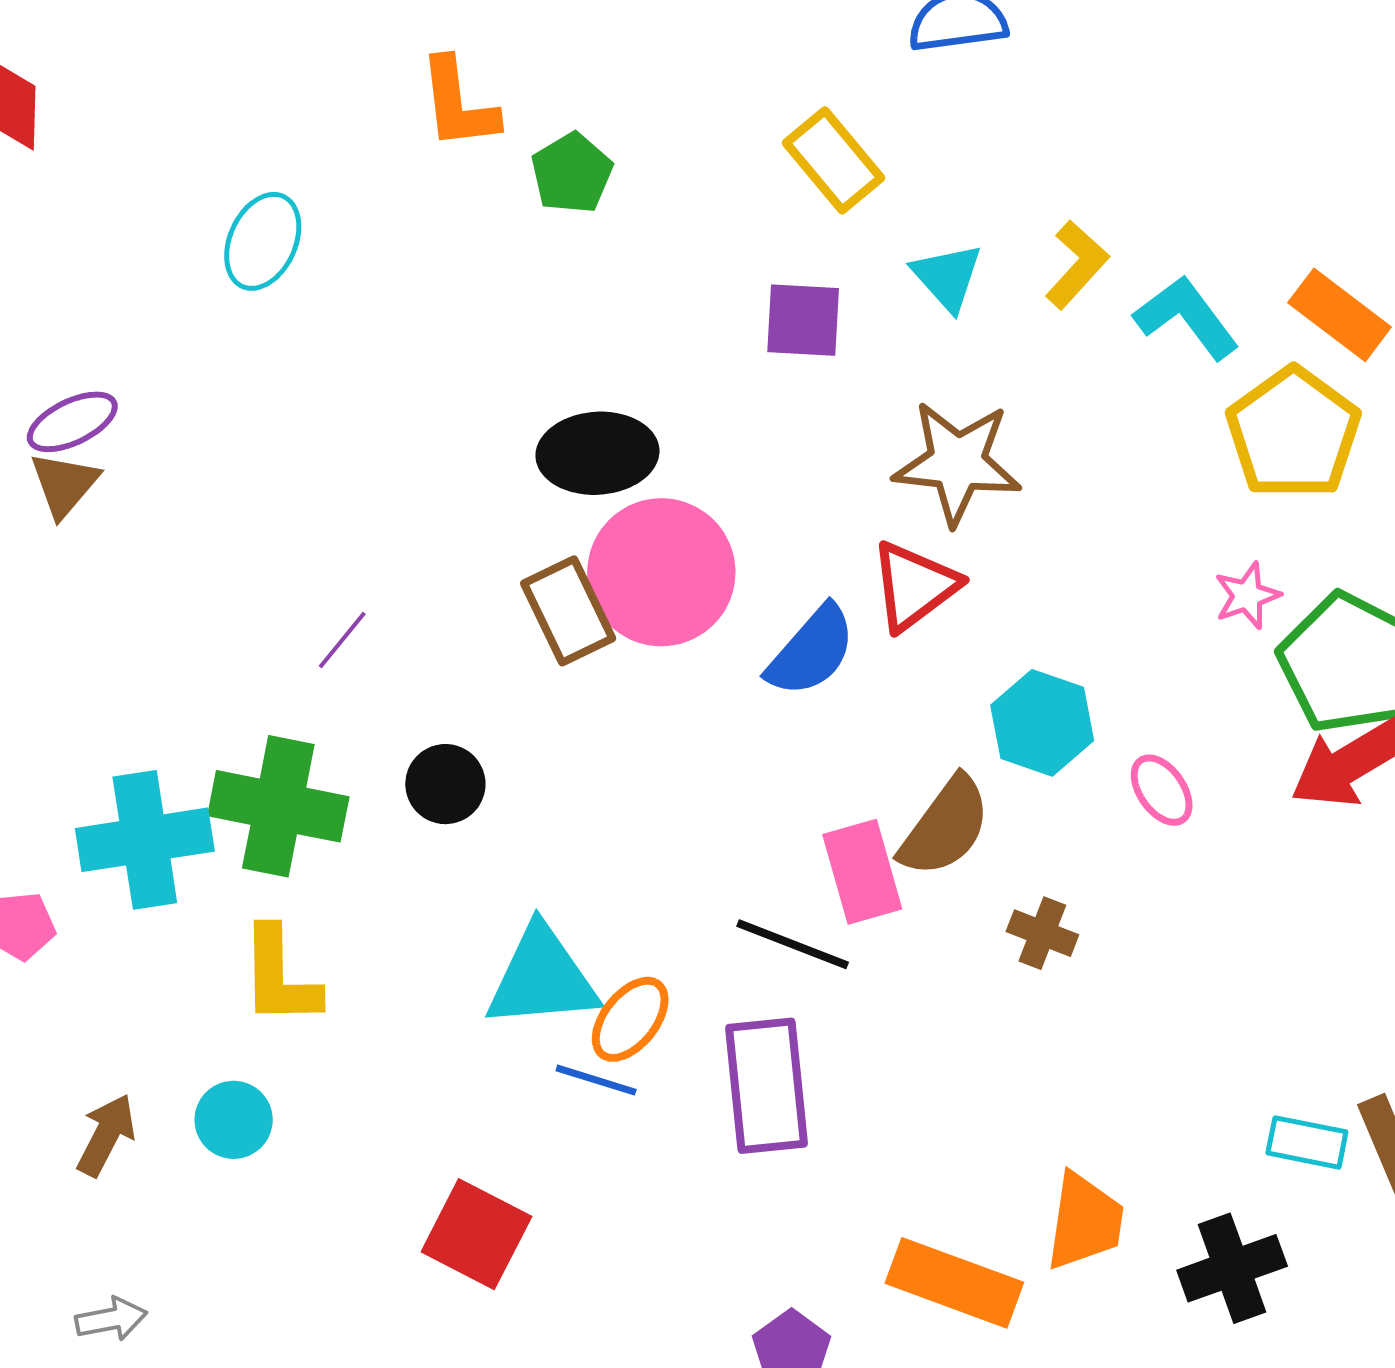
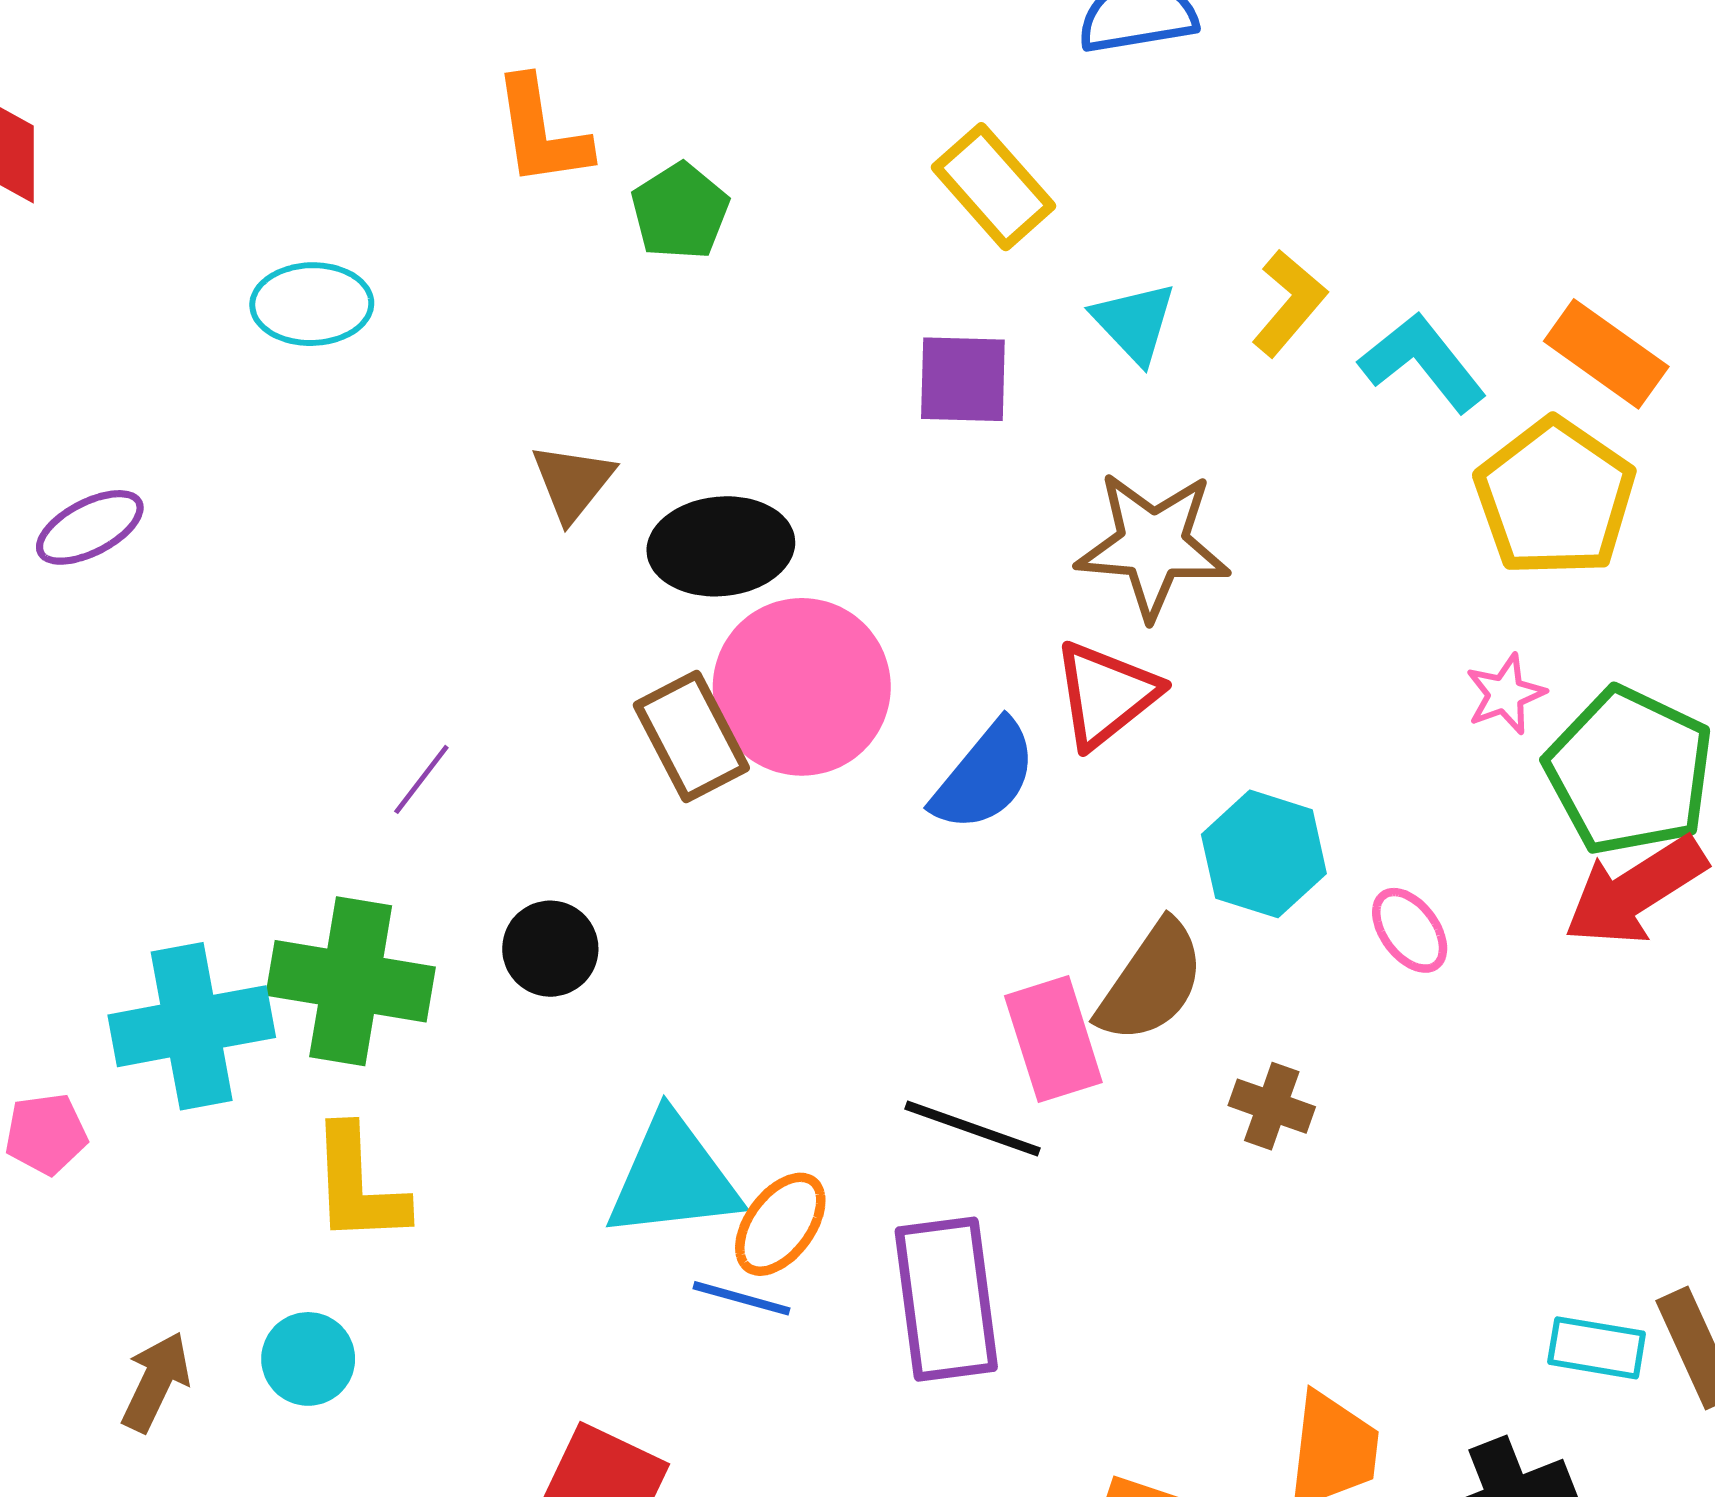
cyan ellipse: (263, 241) -> (312, 304), turned 66
brown triangle: (64, 484) -> (573, 482), moved

